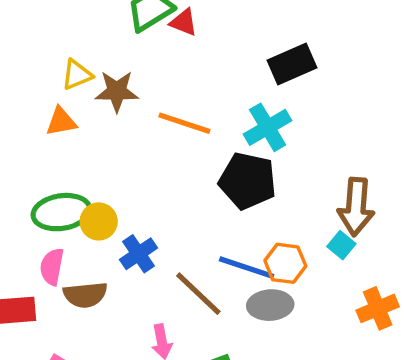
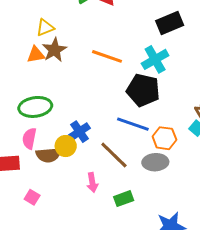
brown star: (117, 91) -> (54, 50), moved, turned -30
yellow circle: (99, 221) -> (66, 146), moved
blue line: (247, 268) -> (133, 124), moved

